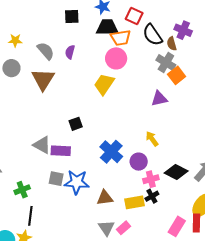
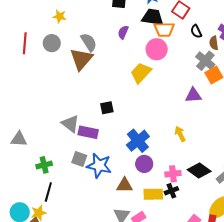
black semicircle: (153, 35) -> (196, 31), size x0.6
gray semicircle: (46, 51) -> (89, 42), moved
purple semicircle: (70, 52) -> (123, 32), moved
purple circle: (139, 162) -> (144, 164), moved

